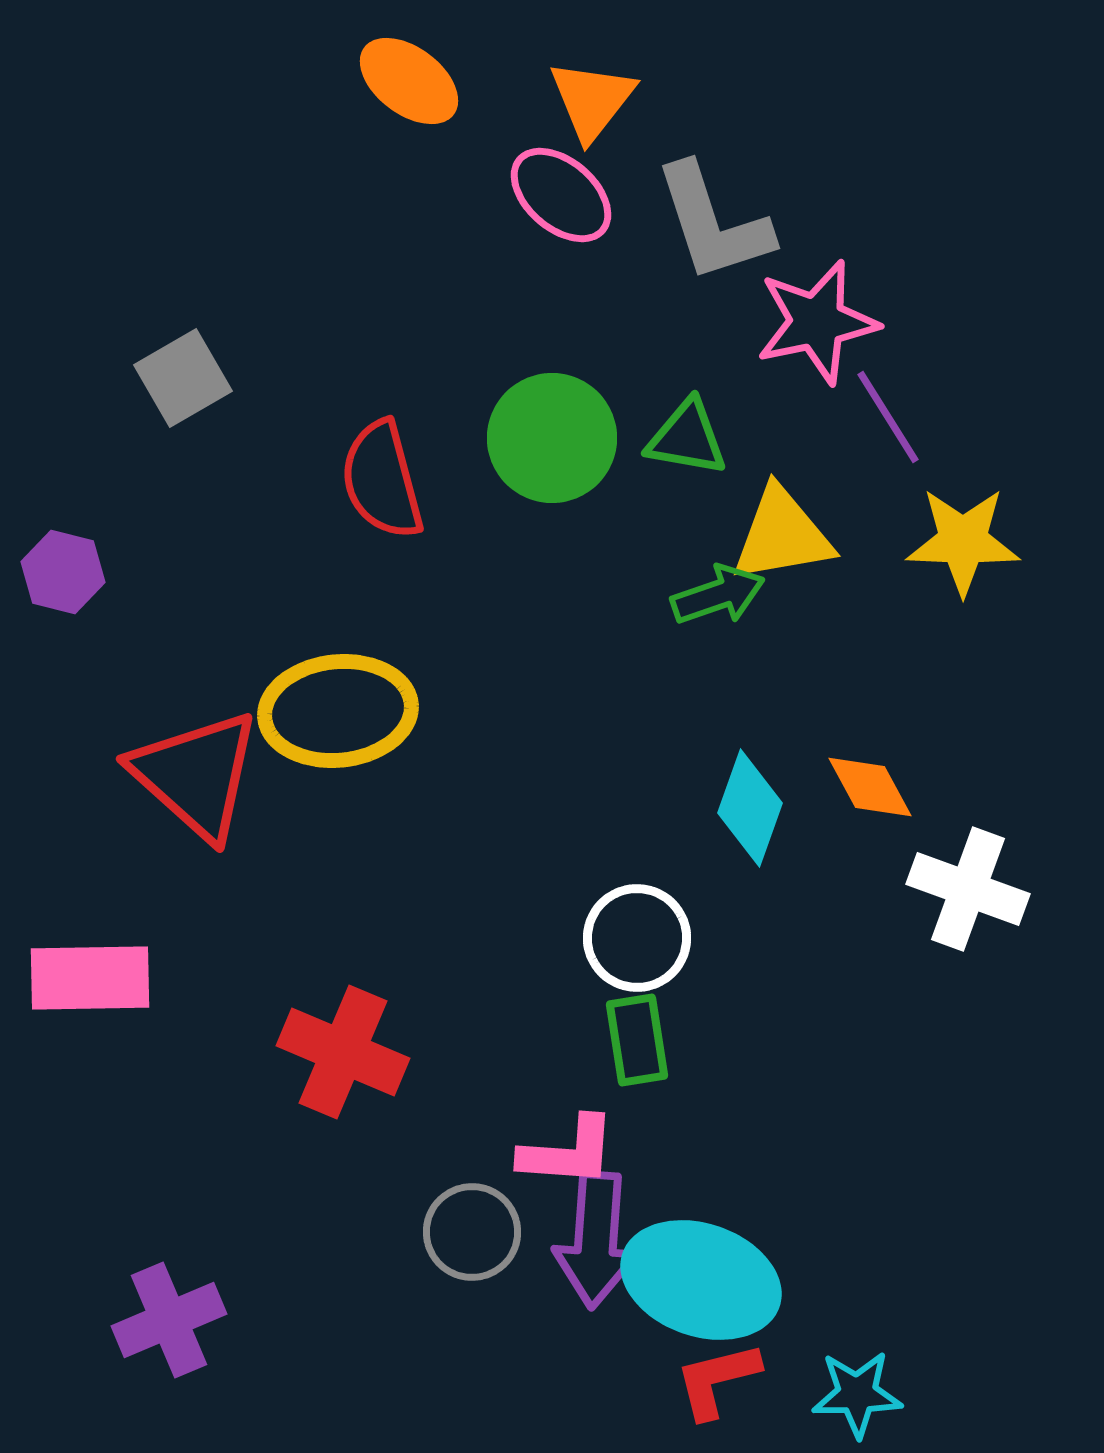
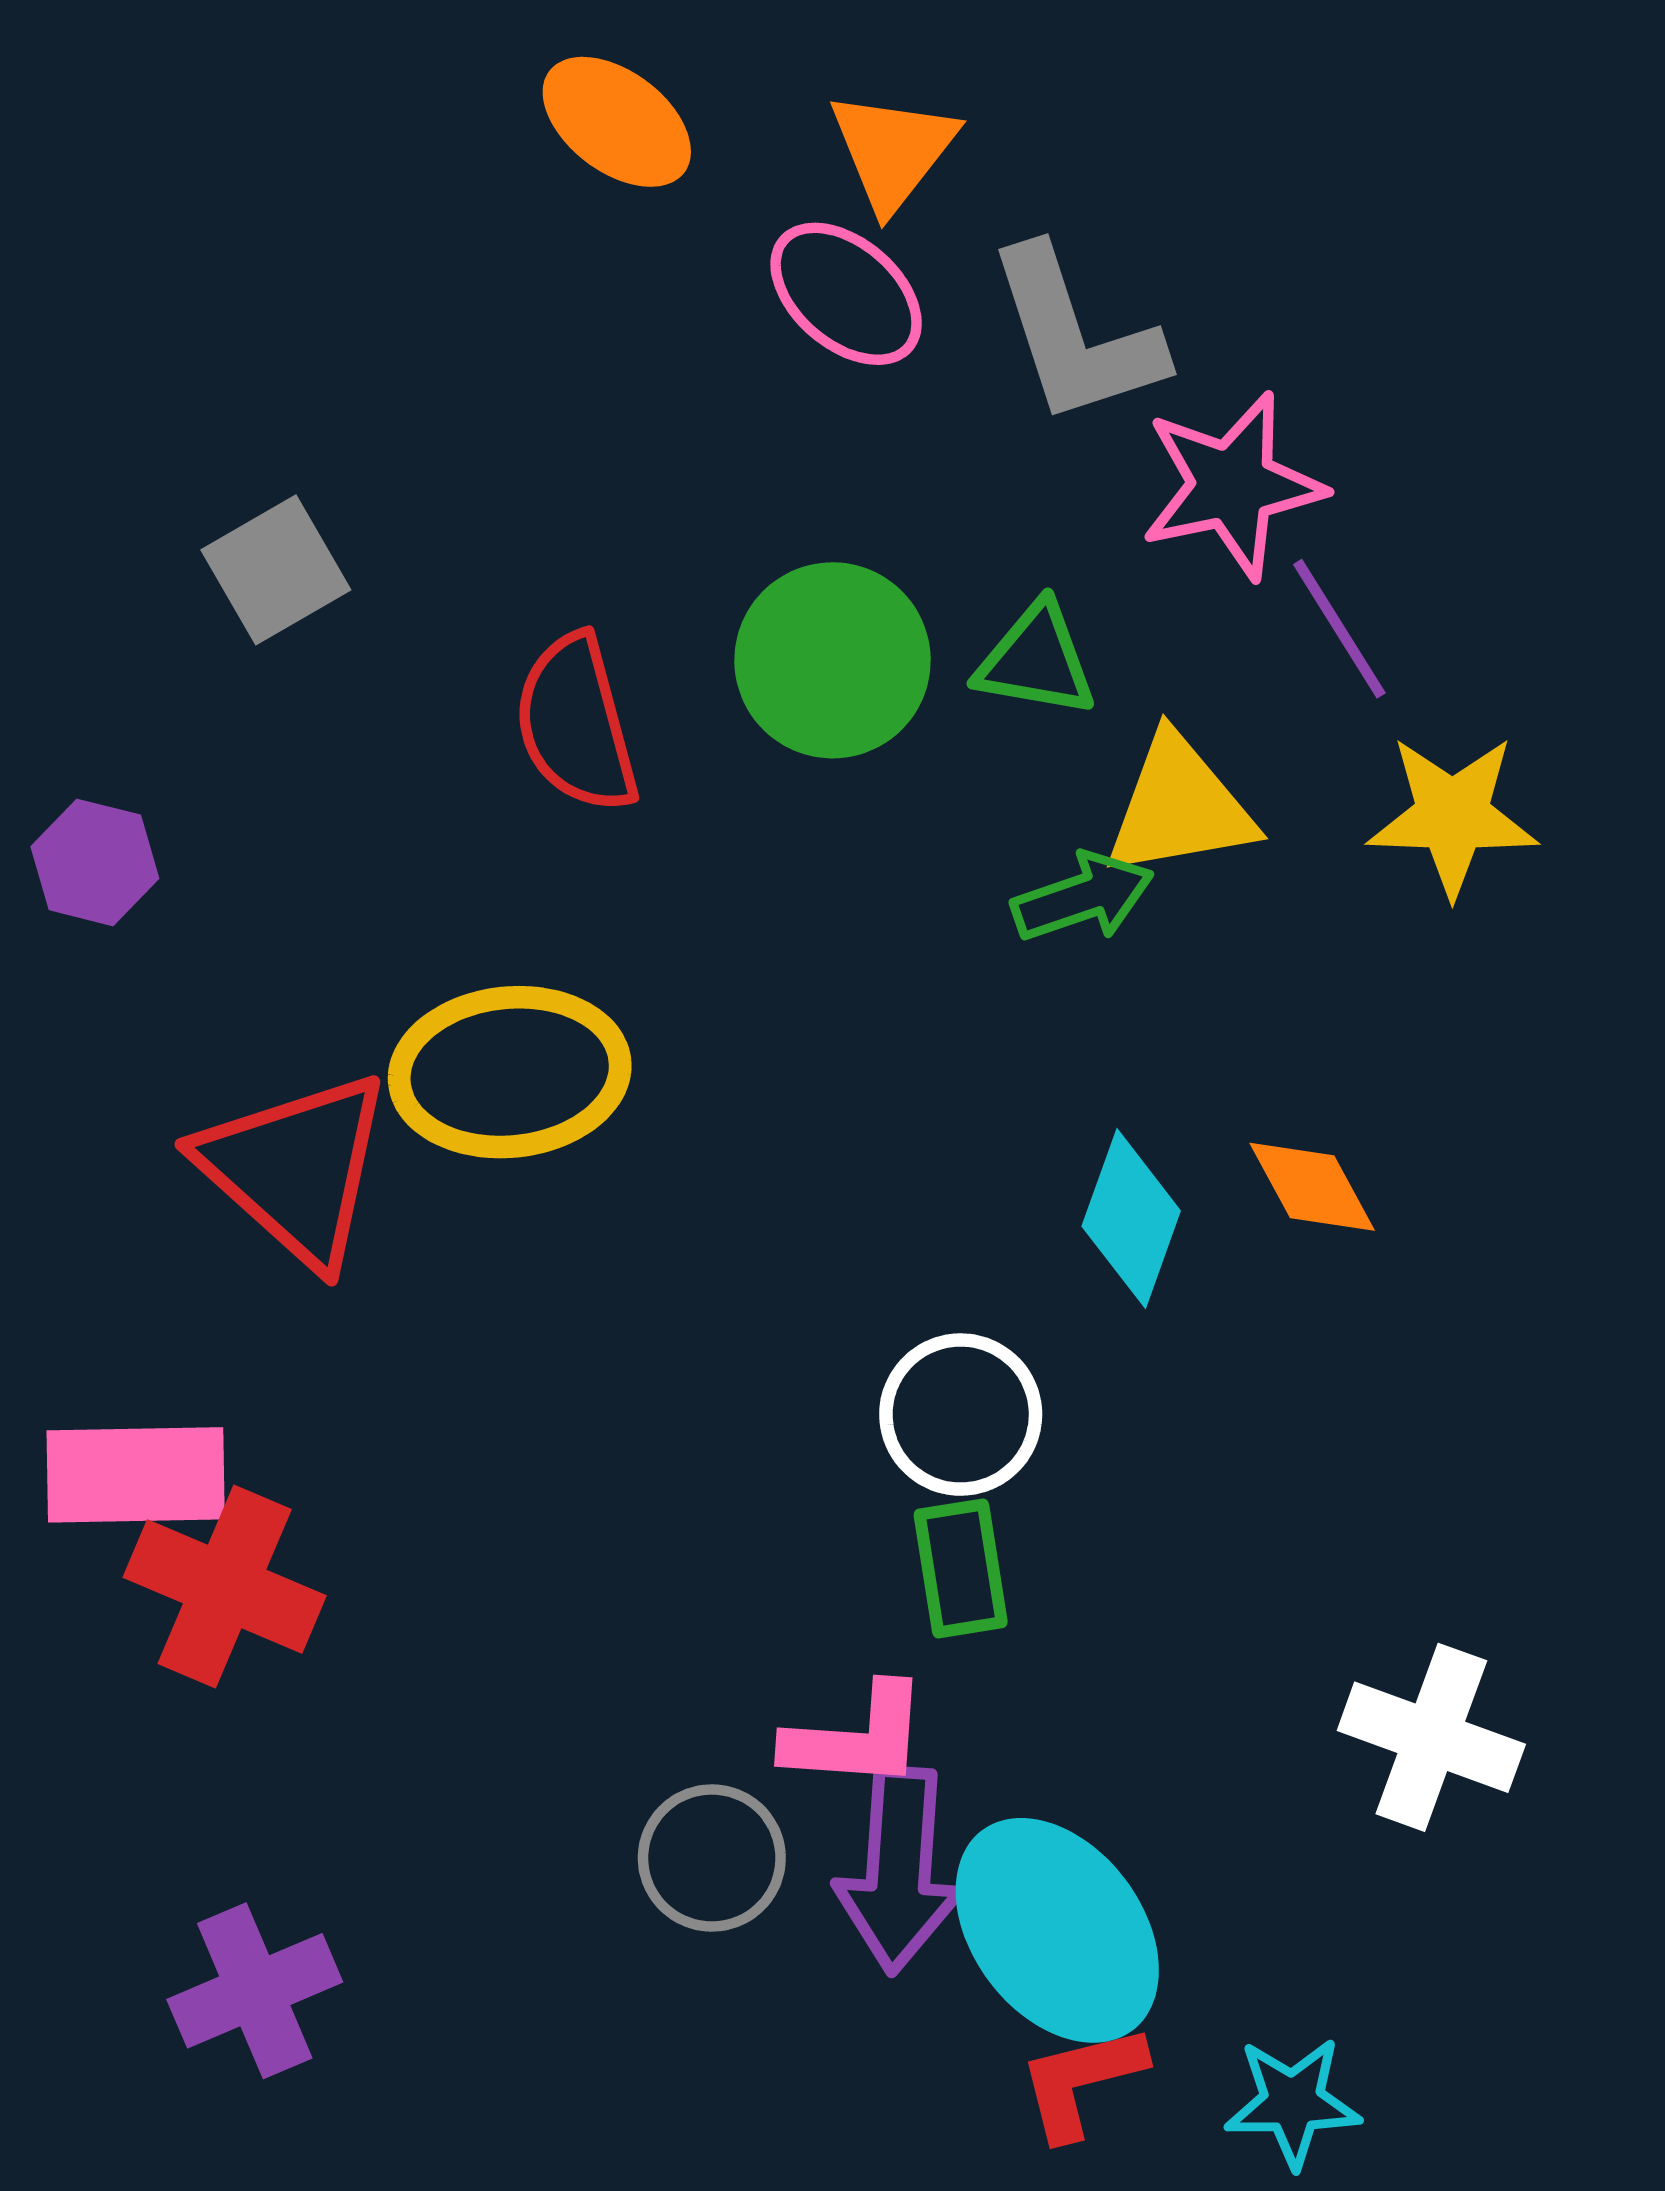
white cross: (968, 889) -> (1431, 1737), moved
red cross: (343, 1052) -> (225, 1586), moved
cyan ellipse: (701, 1280) -> (1057, 1930), turned 34

